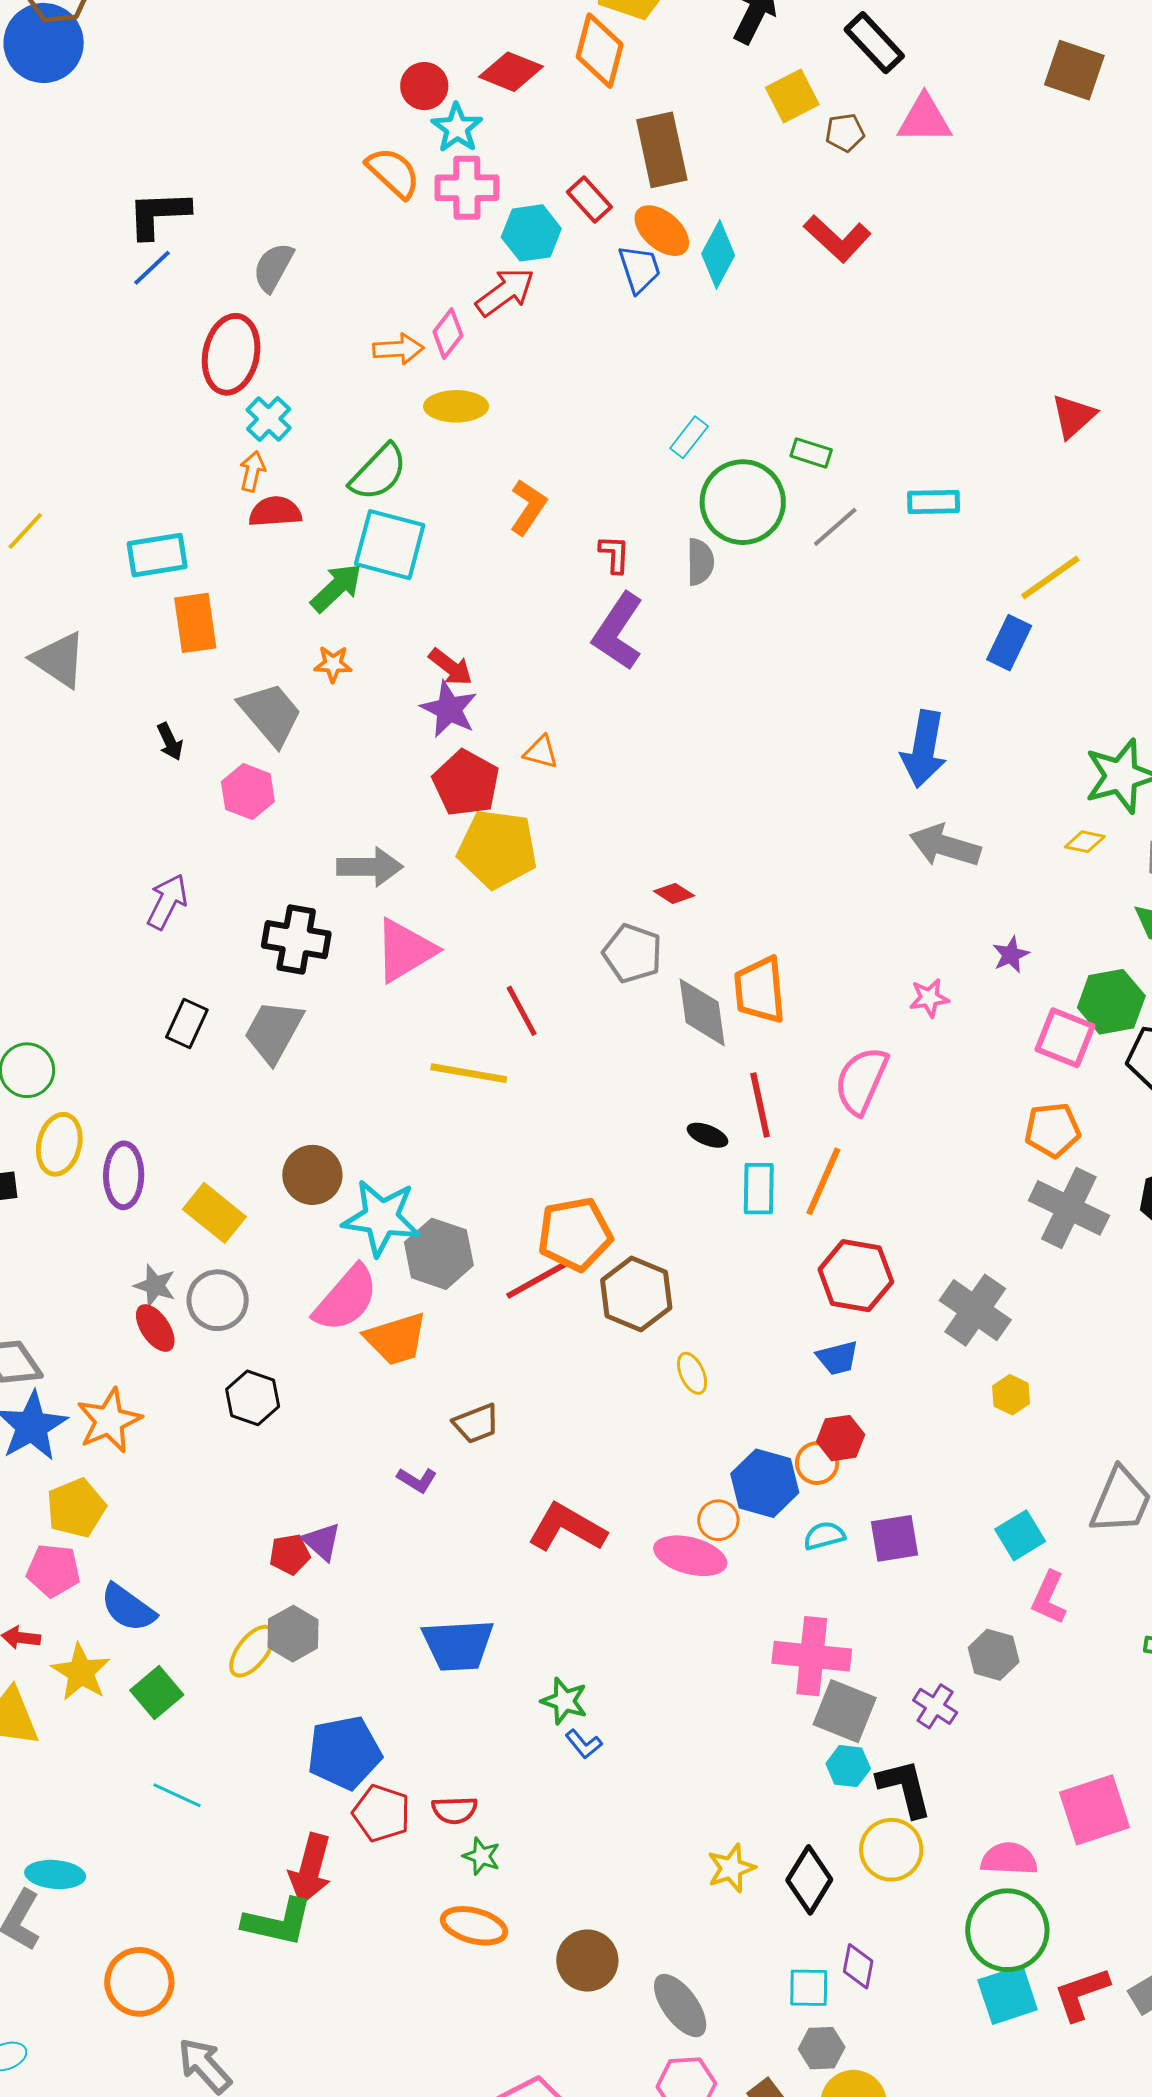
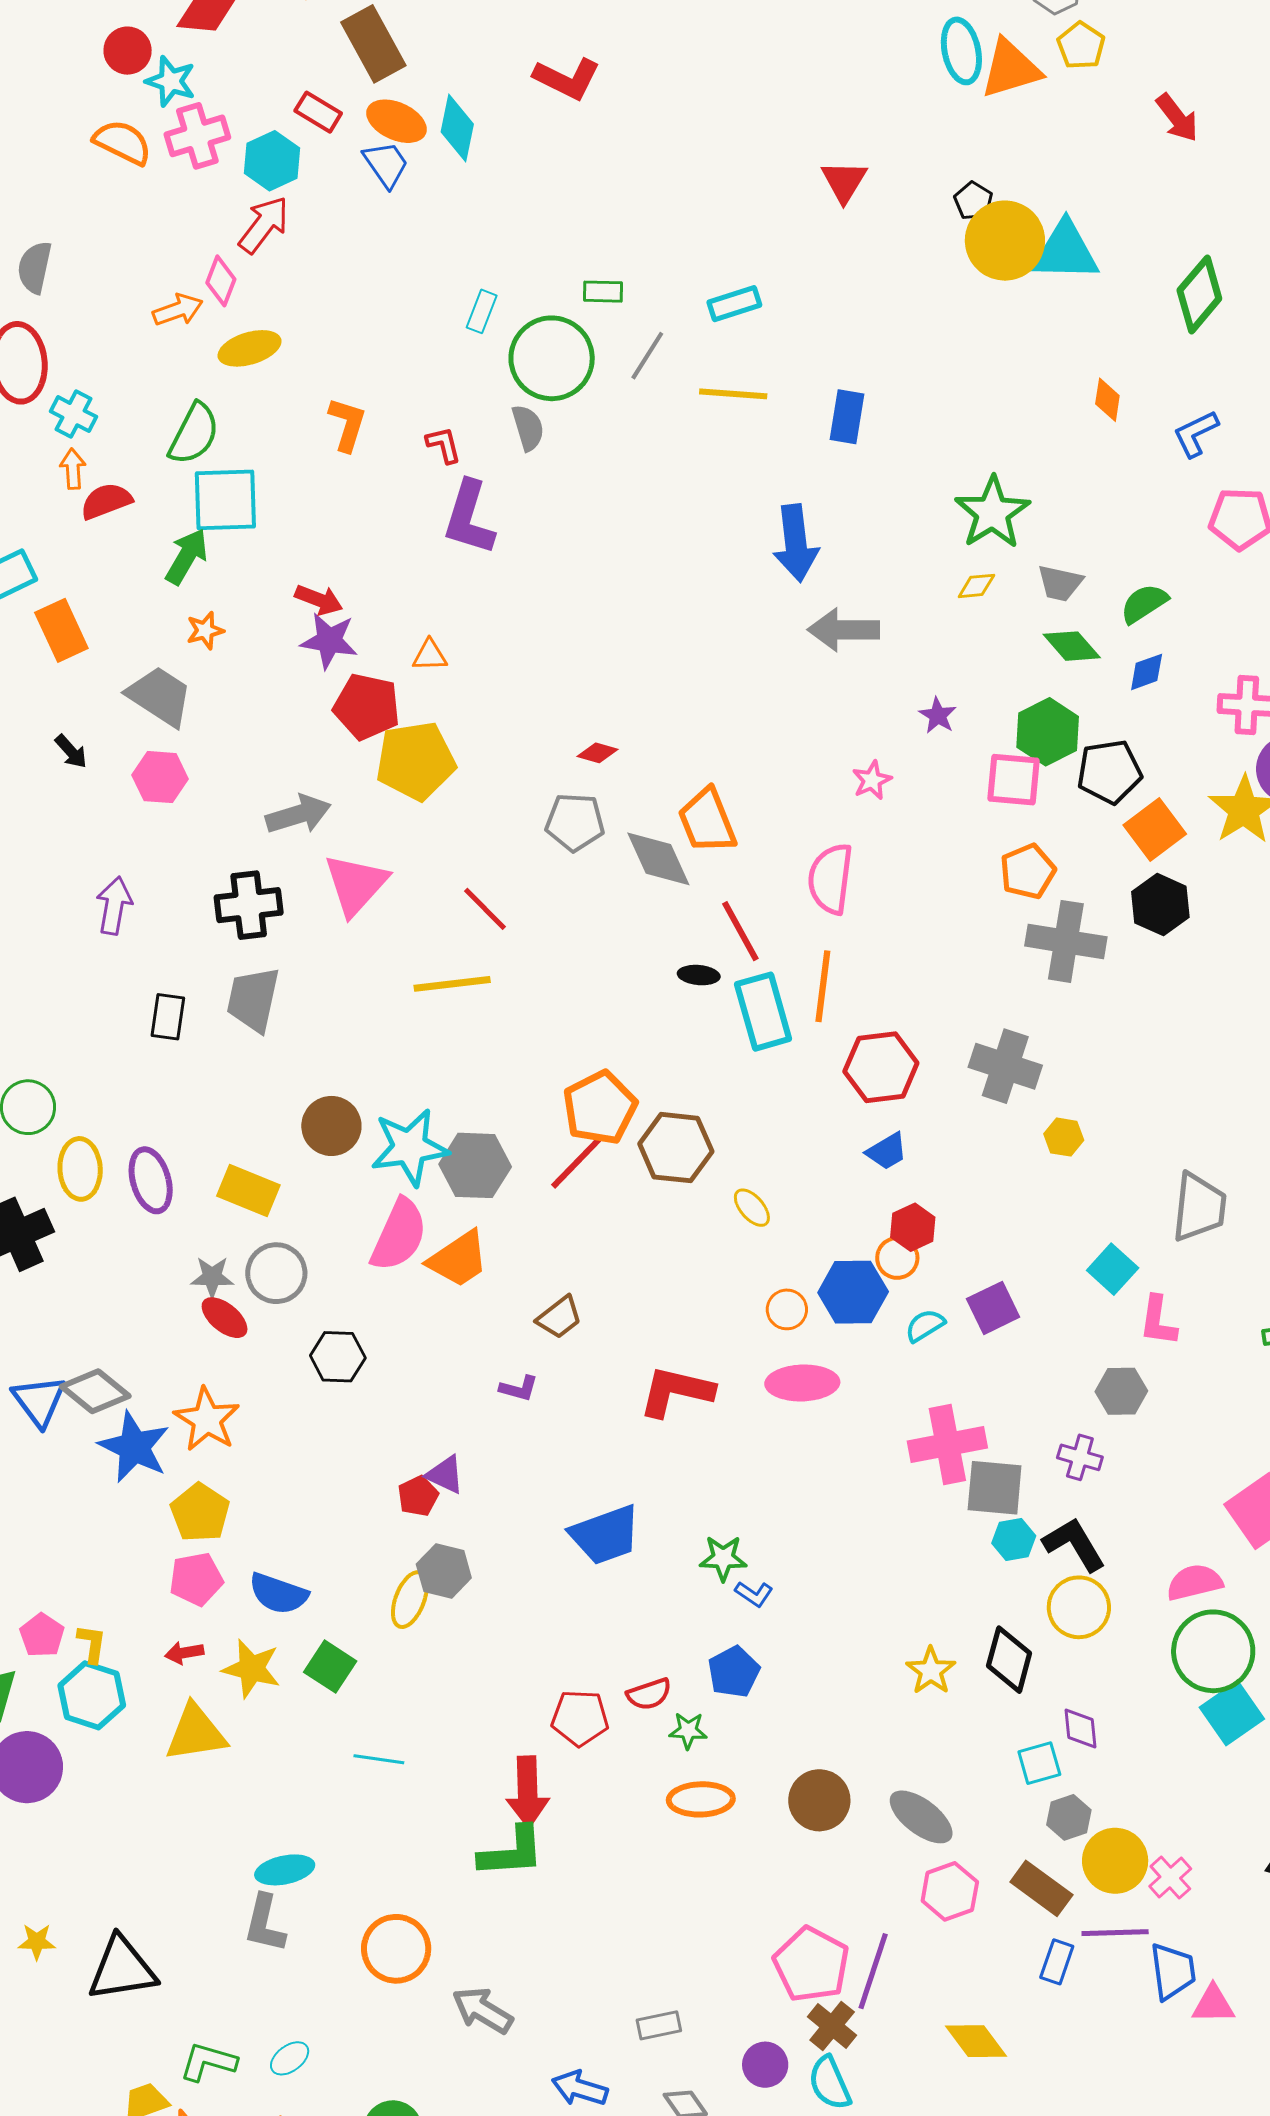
yellow line: (1050, 578) -> (733, 394), moved, turned 56
cyan rectangle: (759, 1189) -> (763, 1012), size x1.4
orange circle: (718, 1520) -> (787, 1309), moved
blue pentagon: (344, 1753) -> (734, 1672), moved, size x0.7

